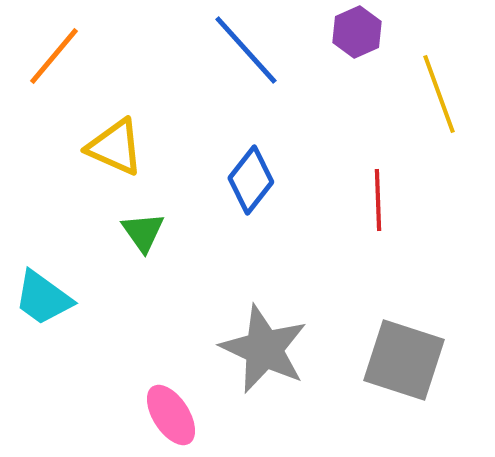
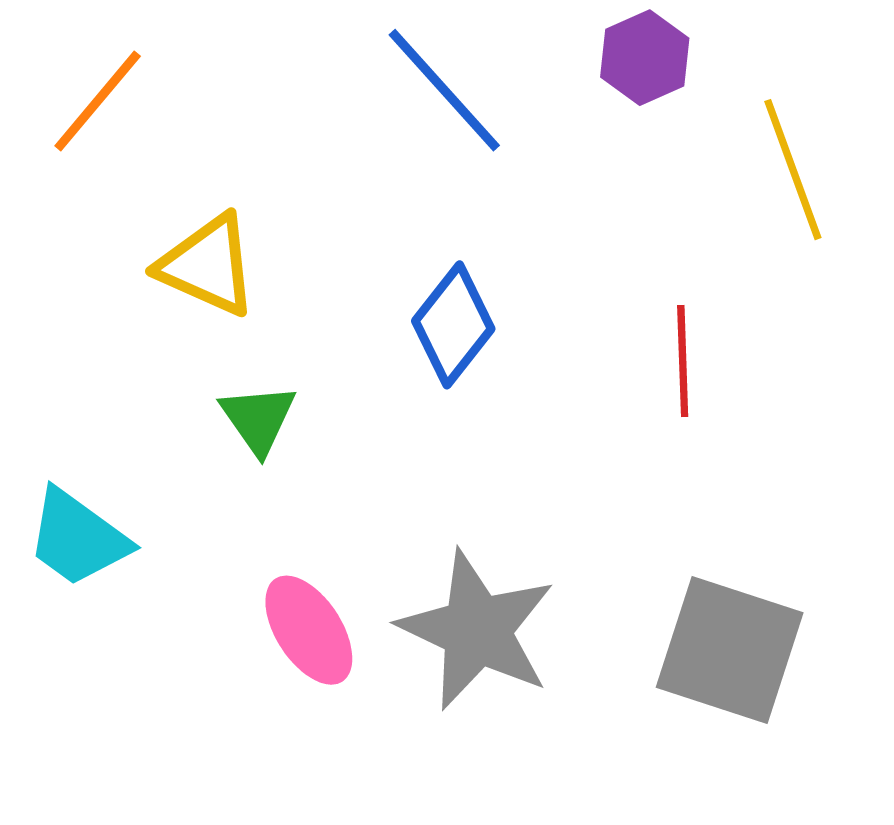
pink ellipse: (171, 415) -> (309, 630), moved

